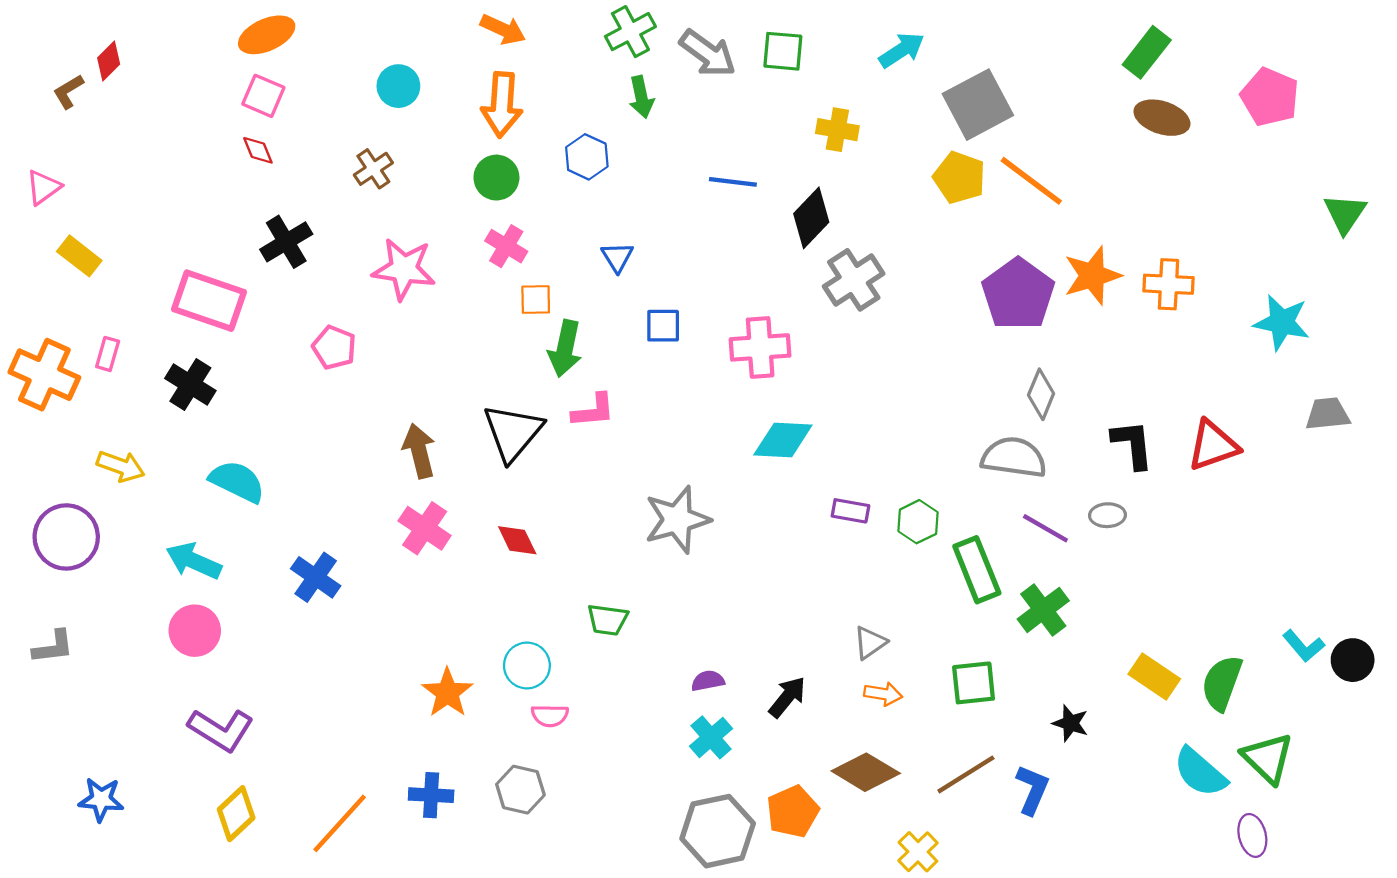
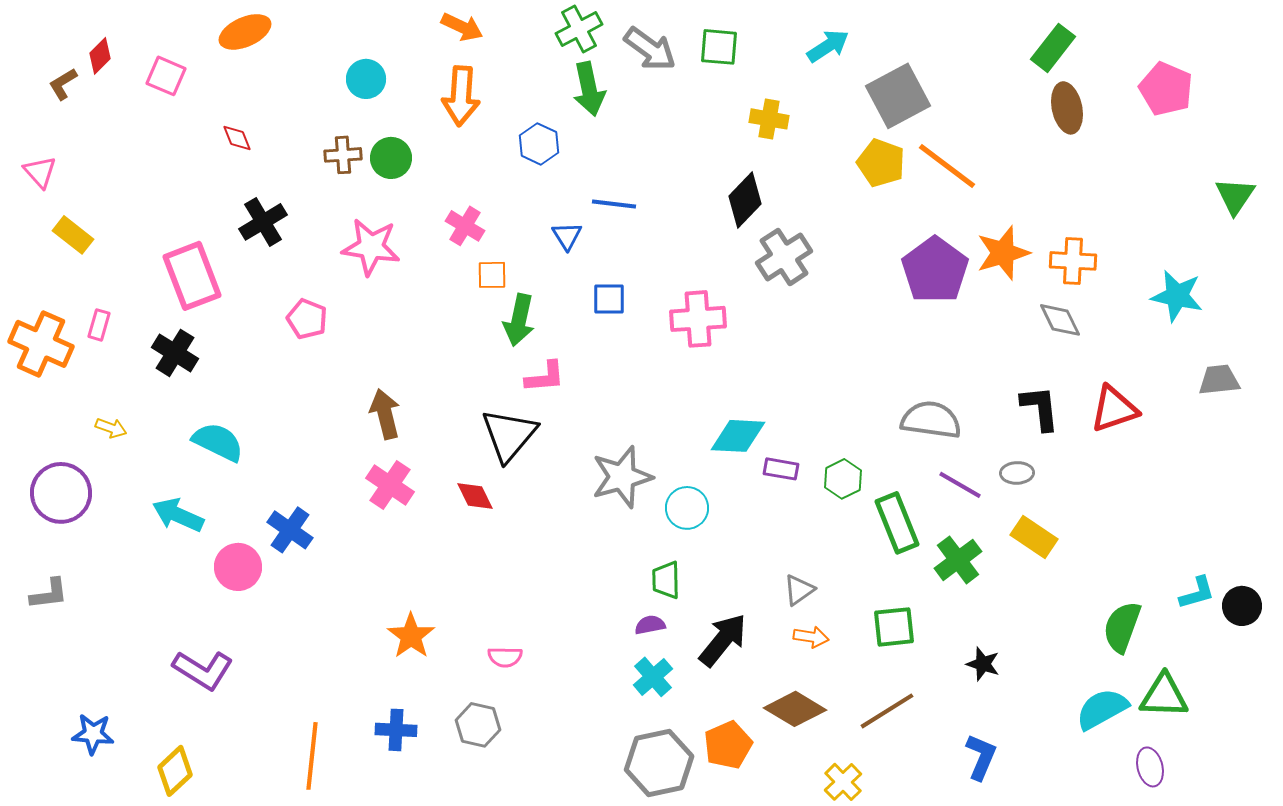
pink square: (263, 96) -> (166, 76), moved
green arrow: (641, 97) -> (589, 89), size x1.4
brown ellipse: (1162, 118) -> (1067, 108), turned 60
brown cross: (373, 169) -> (343, 155), turned 30
green circle: (496, 178) -> (391, 158), moved
blue line: (733, 182) -> (614, 204), moved
pink triangle: (43, 187) -> (40, 172), turned -36
pink rectangle: (209, 301) -> (192, 276), turned 50
gray diamond: (1041, 394) -> (1060, 320), moved, turned -48
black triangle: (513, 432) -> (509, 435), moved
cyan diamond: (783, 440) -> (738, 436), moved
yellow arrow: (121, 466) -> (111, 428), size x0.7
green trapezoid: (608, 620) -> (666, 580), moved, turned 81
pink circle: (195, 631) -> (238, 567), moved
cyan L-shape: (1304, 646) -> (1197, 593), turned -66
cyan circle: (527, 665) -> (687, 508), moved
yellow rectangle: (1154, 676) -> (1034, 537), moved
black arrow: (787, 697) -> (723, 640), size x1.4
green triangle: (1268, 758) -> (1164, 696), turned -42
cyan semicircle: (1200, 772) -> (1102, 709), turned 110
blue L-shape: (1032, 790) -> (981, 757), moved
yellow diamond: (236, 814) -> (175, 771), moved
orange line: (340, 823) -> (312, 756), turned -36

